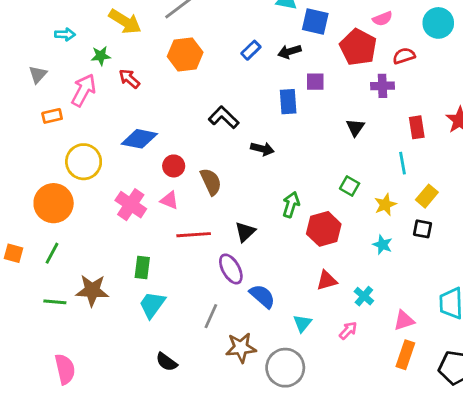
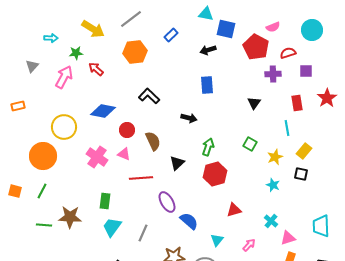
blue rectangle: (251, 50) -> (171, 35), moved
purple square: (315, 82) -> (306, 71), moved
orange rectangle: (52, 116) -> (18, 106), moved
black L-shape: (224, 117) -> (149, 96), moved
green arrow: (291, 205) -> (208, 147), moved
red hexagon: (324, 229) -> (215, 174), moved
black triangle: (245, 232) -> (177, 163), moved
cyan cross: (364, 296) -> (271, 221), moved
gray line: (211, 316) -> (143, 233), moved

